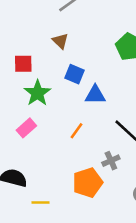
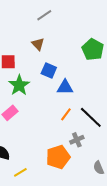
orange line: (77, 131) -> (66, 114), moved
yellow line: (41, 203) -> (20, 172), turned -32

